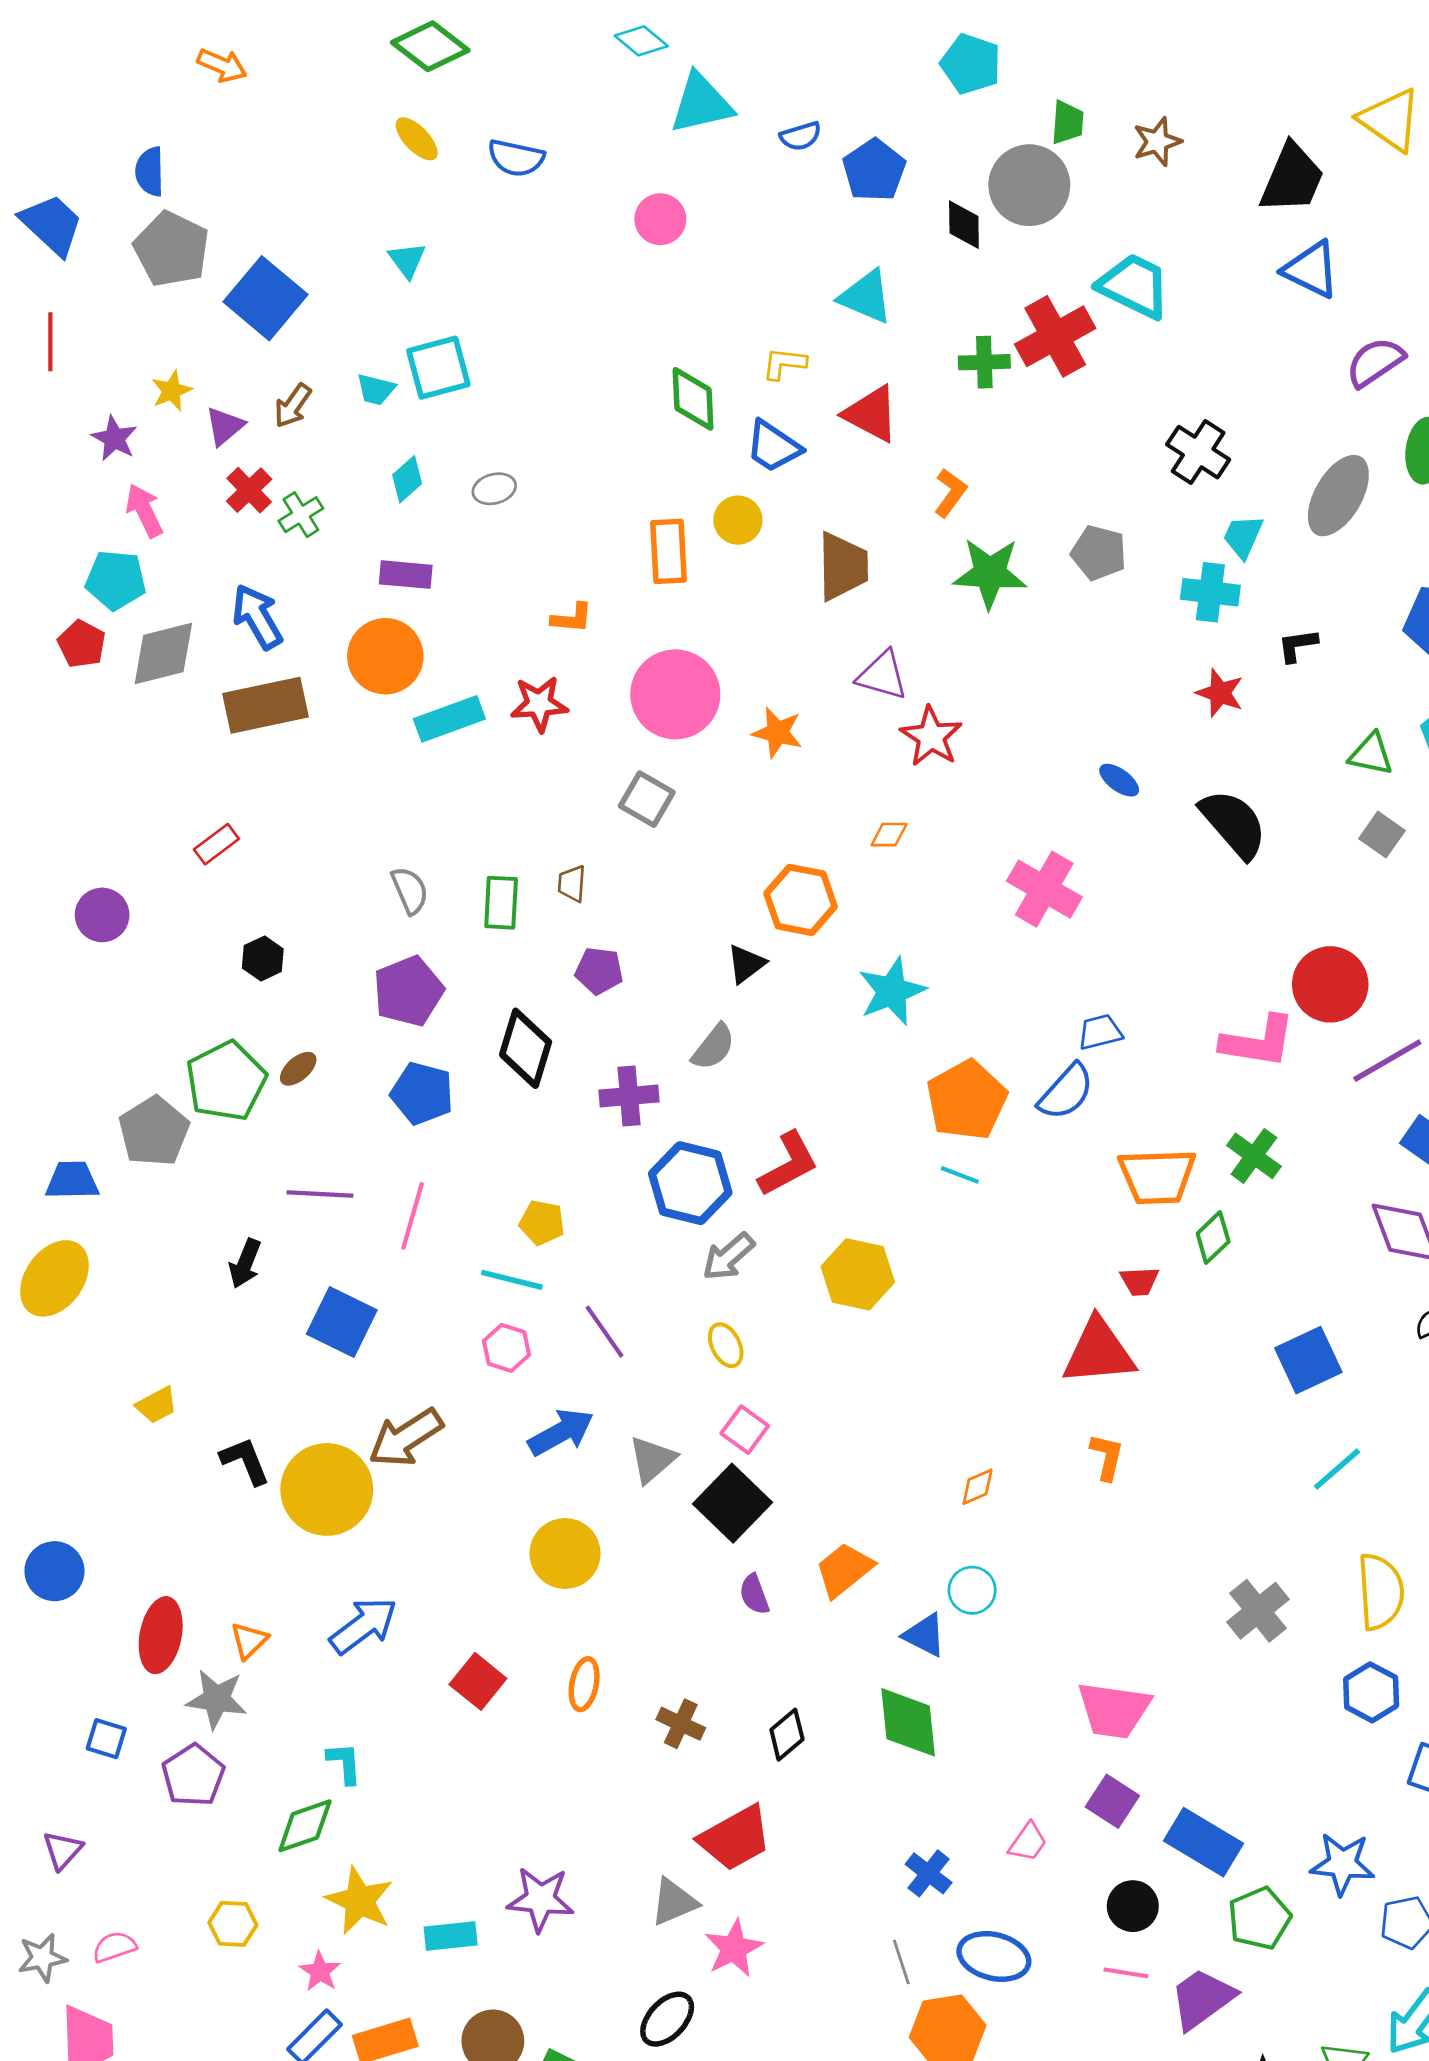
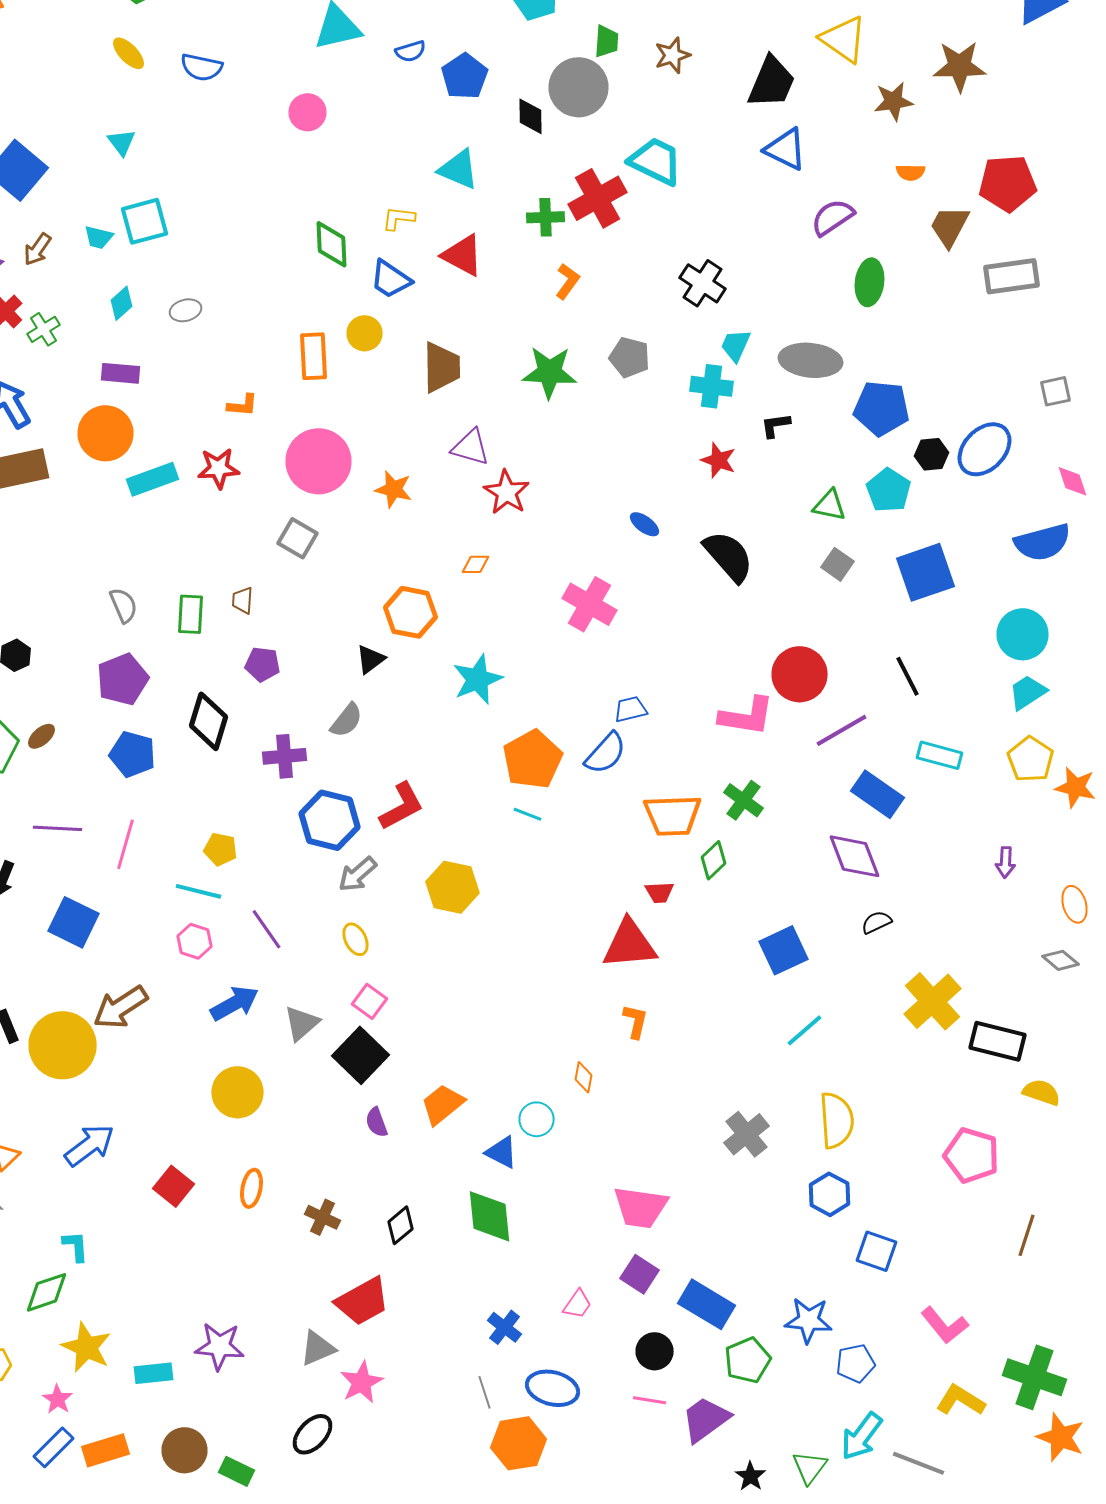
orange L-shape: (950, 493) -> (568, 281), moved
gray ellipse: (1338, 496) -> (810, 360), moved, turned 66
orange diamond: (978, 1487) -> (584, 1077), moved, turned -56

